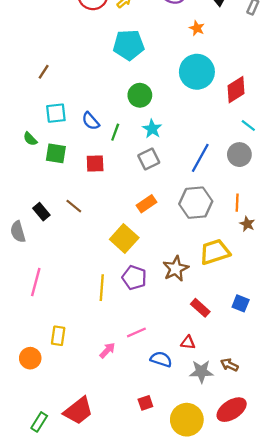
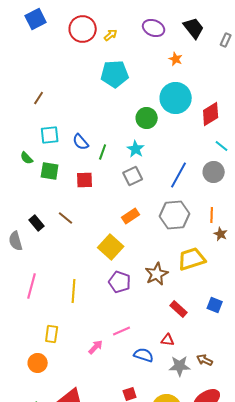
green circle: (140, 95) -> (147, 118), moved
yellow line: (102, 288) -> (74, 291), moved
orange circle: (30, 358) -> (38, 363), moved

